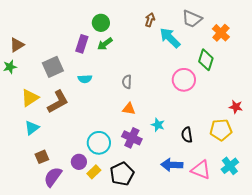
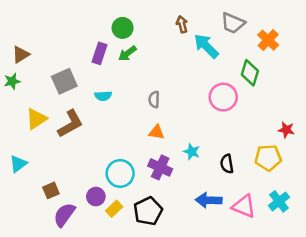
brown arrow: (150, 20) -> (182, 24), turned -32
cyan triangle: (32, 128) -> (18, 164), moved

